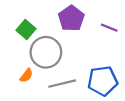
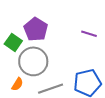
purple pentagon: (71, 18) -> (36, 29), moved

